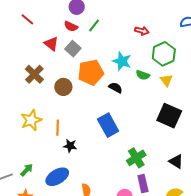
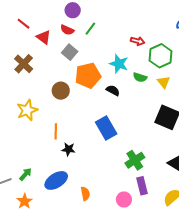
red arrow: (142, 31) -> (138, 41), moved
red triangle: (51, 44) -> (44, 37), moved
brown cross: (34, 74) -> (24, 64), moved
yellow star: (31, 120) -> (27, 110), moved

